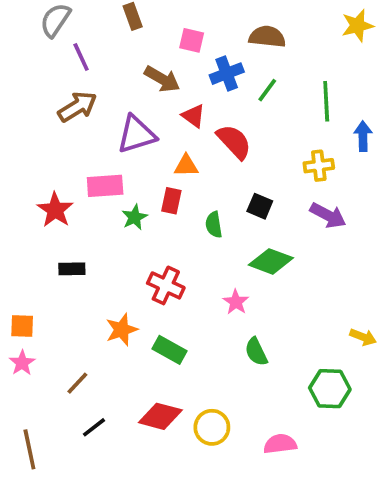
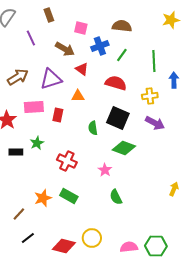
purple line: (81, 57) -> (31, 38), moved
brown arrow: (77, 107) -> (18, 77), moved
red semicircle: (234, 142) -> (116, 83), moved, turned -30
red rectangle: (171, 201) -> (58, 115), moved
black square: (260, 206) -> (118, 118), size x1.6
green star: (135, 217) -> (37, 143), moved
orange star: (122, 330) -> (43, 198), moved
yellow arrow: (363, 337) -> (174, 189), turned -88
green hexagon: (330, 389) -> (156, 246), moved
red diamond: (160, 416) -> (64, 246), moved

